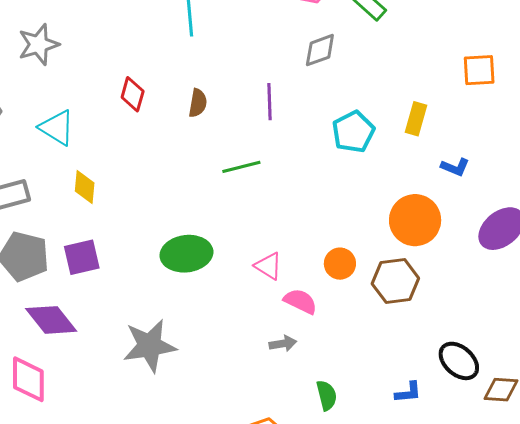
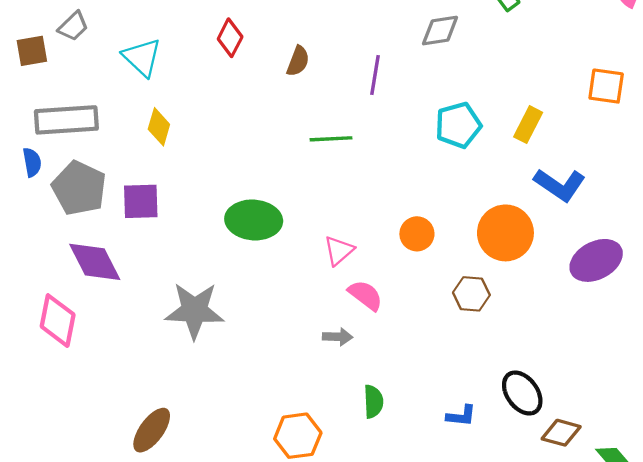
blue L-shape: (455, 167) -> (560, 185), size x1.6
orange circle: (340, 264) -> (417, 234), moved
pink triangle: (268, 266) -> (339, 251), turned 36
brown hexagon: (395, 281) -> (471, 294), size x0.7

